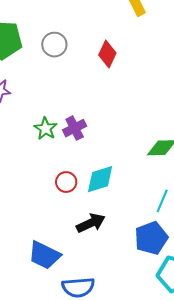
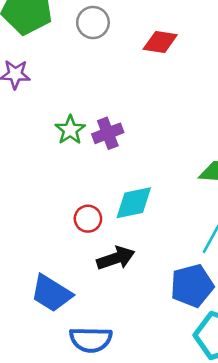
red diamond: (107, 54) -> (160, 42), turned 68
red circle: (66, 182) -> (88, 219), moved

